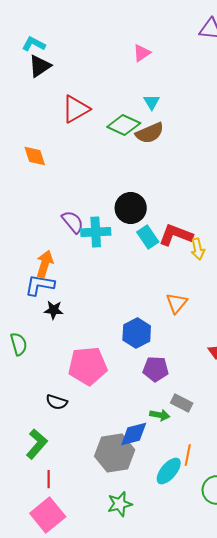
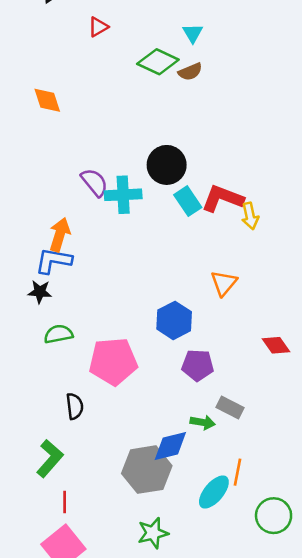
red triangle: (76, 109) -> (98, 27), moved, size x0.6
brown semicircle: (150, 133) -> (190, 72), size x0.7
black star: (54, 310) -> (40, 292), moved
green semicircle: (19, 344) -> (58, 334), moved, turned -85
black semicircle: (57, 402) -> (75, 406), turned -115

